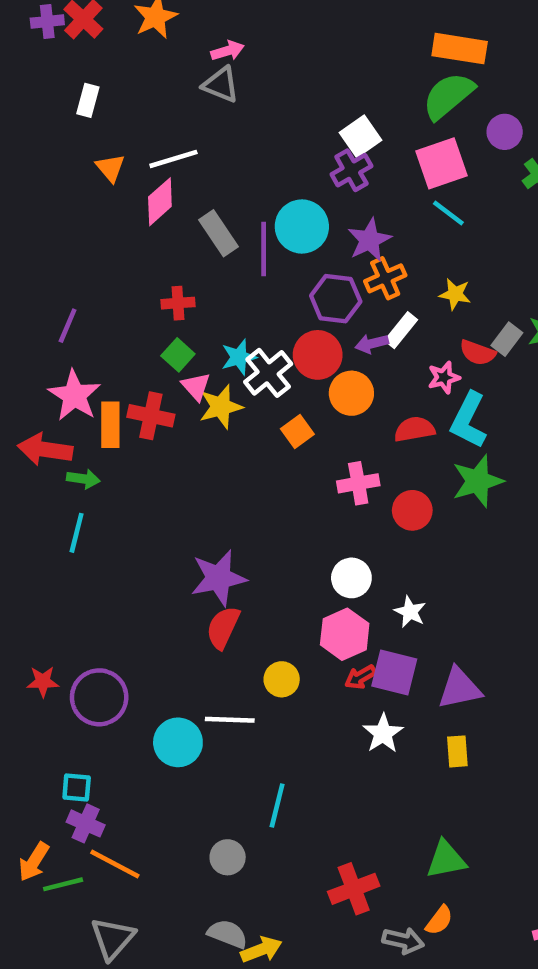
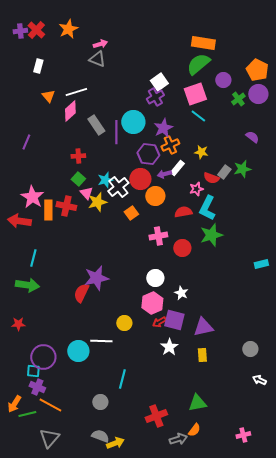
purple line: (68, 326) -> (26, 142), moved
green arrow: (83, 479) -> (27, 285), moved, size x1.6
red semicircle: (223, 627) -> (81, 293), moved
purple circle: (99, 697) -> (43, 357), moved
gray arrow: (403, 941) -> (178, 439), turned -30

